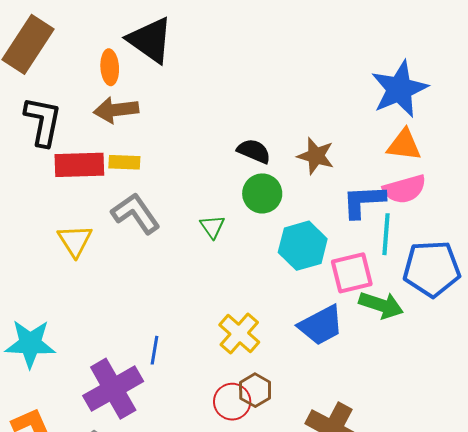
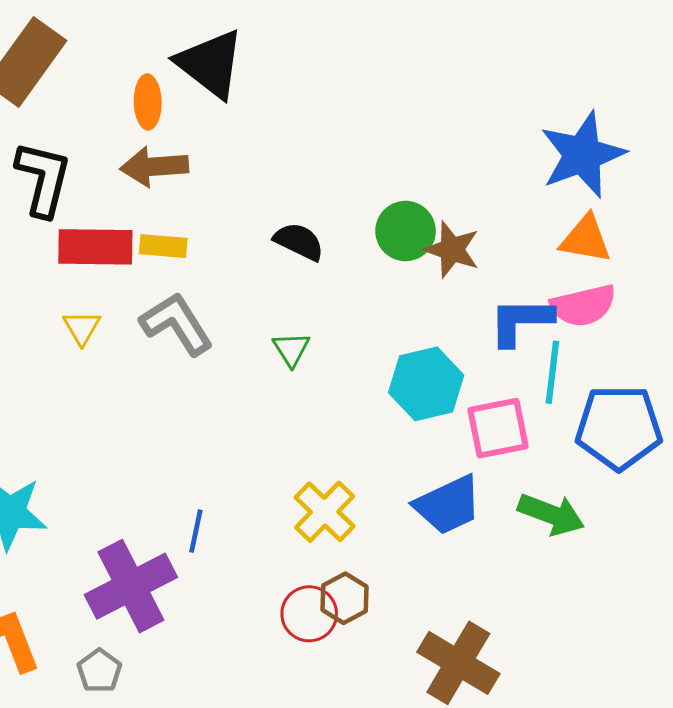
black semicircle: (254, 151) -> (299, 241), moved
green circle: (262, 193) -> (406, 231), moved
yellow triangle: (75, 241) -> (82, 328), moved, size x0.7
green arrow: (381, 305) -> (551, 514), moved

